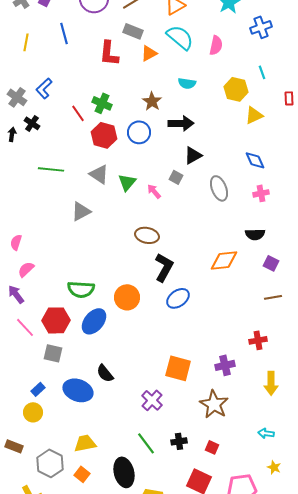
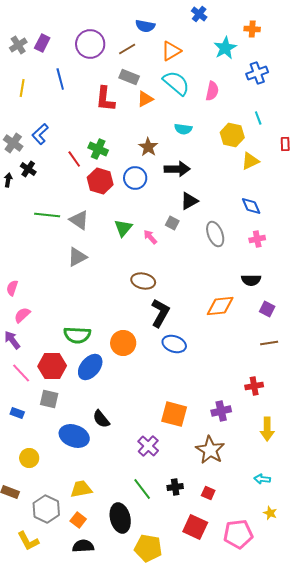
gray triangle: (99, 174) -> (79, 220), moved
blue ellipse: (178, 298) -> (174, 344), turned 55
blue rectangle: (38, 389) -> (17, 413), moved, turned 64

